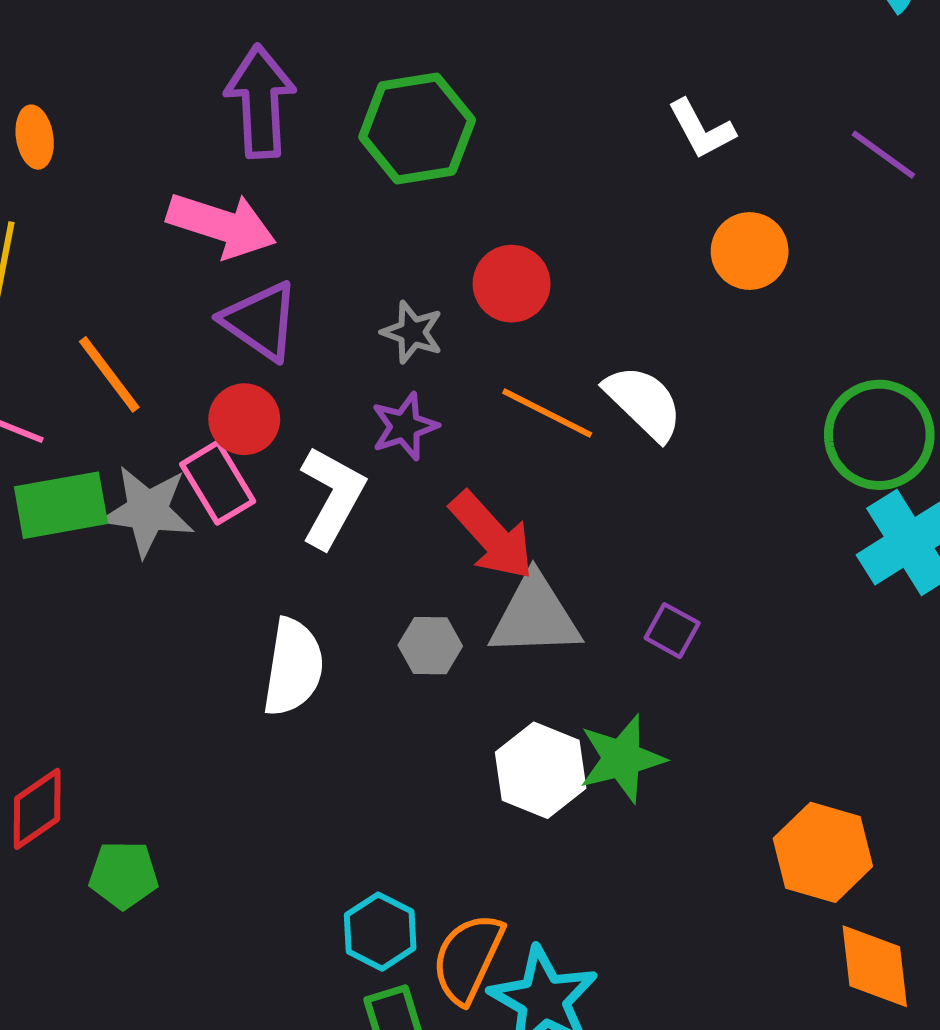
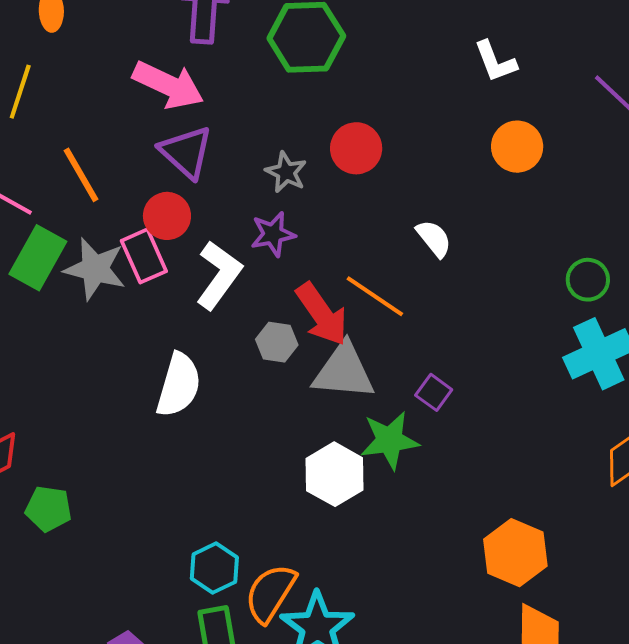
white semicircle: (644, 403) -> (434, 238), size x0.7
orange line: (547, 413) -> (375, 296), moved
green circle: (879, 435) -> (588, 280), size x0.6
green rectangle: (61, 505) -> (38, 258), turned -58
gray hexagon: (430, 646) -> (277, 342), moved
green star: (622, 759) -> (390, 440), moved

